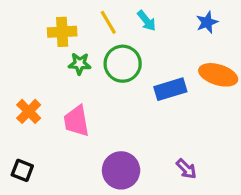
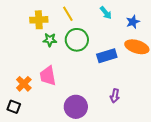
cyan arrow: (147, 21) -> (106, 13), moved
blue star: (207, 22) -> (133, 22), moved
orange cross: (29, 111) -> (24, 84), moved
purple arrow: (186, 169) -> (115, 96), moved, turned 56

